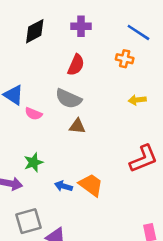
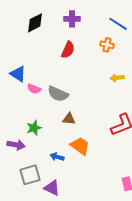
gray semicircle: (68, 99) -> (58, 94), moved
brown triangle: (77, 126) -> (69, 119), moved
blue arrow: (63, 186) -> (57, 157), moved

